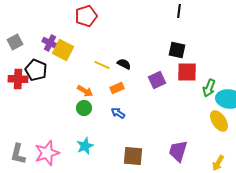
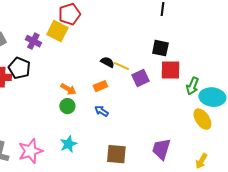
yellow square: (63, 50) -> (57, 31), moved
yellow line: (102, 65) -> (121, 66), moved

